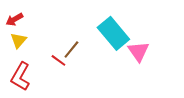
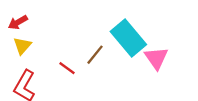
brown line: (71, 49) -> (95, 55), moved

